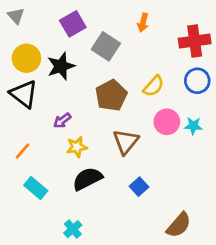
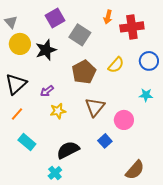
gray triangle: (16, 16) -> (11, 22), moved
red cross: (195, 41) -> (132, 27), moved
black triangle: (24, 94) -> (16, 84), moved, turned 40
pink circle: (167, 122) -> (124, 120), moved
black semicircle: (87, 179) -> (68, 150), moved

